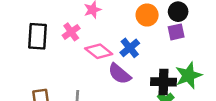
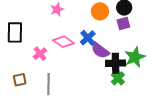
pink cross: (71, 32) -> (40, 54), moved
purple semicircle: (120, 74) -> (100, 50), moved

